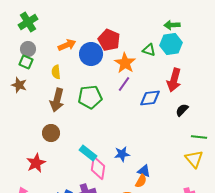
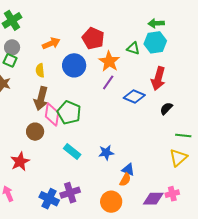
blue circle: (91, 54) -> (74, 65), moved
green pentagon: (90, 97) -> (69, 113), moved, turned 30
blue diamond: (150, 98) -> (134, 96), turned 30
yellow triangle: (194, 159) -> (178, 158), turned 30
pink diamond: (98, 168) -> (52, 115), moved

